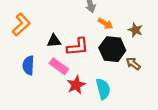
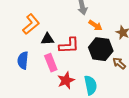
orange L-shape: (21, 25) -> (31, 24), moved
pink rectangle: (59, 66) -> (51, 63), turned 30

